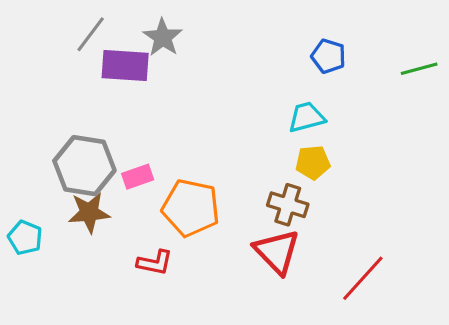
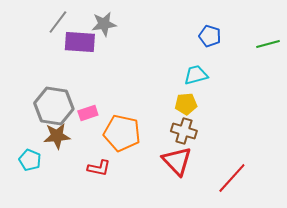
gray star: (163, 37) -> (104, 24), turned 30
yellow pentagon: (313, 162) -> (186, 104), moved
cyan pentagon: (25, 238) -> (30, 160), moved

